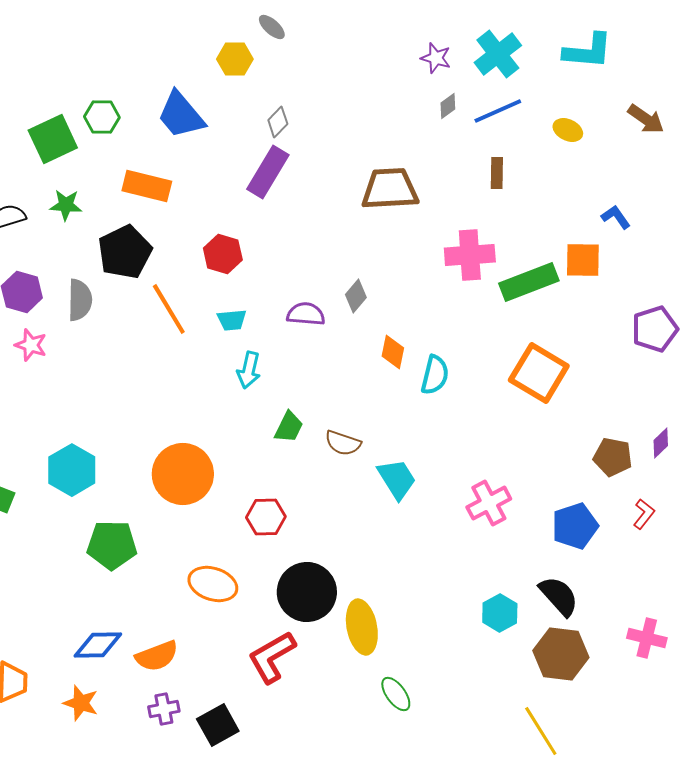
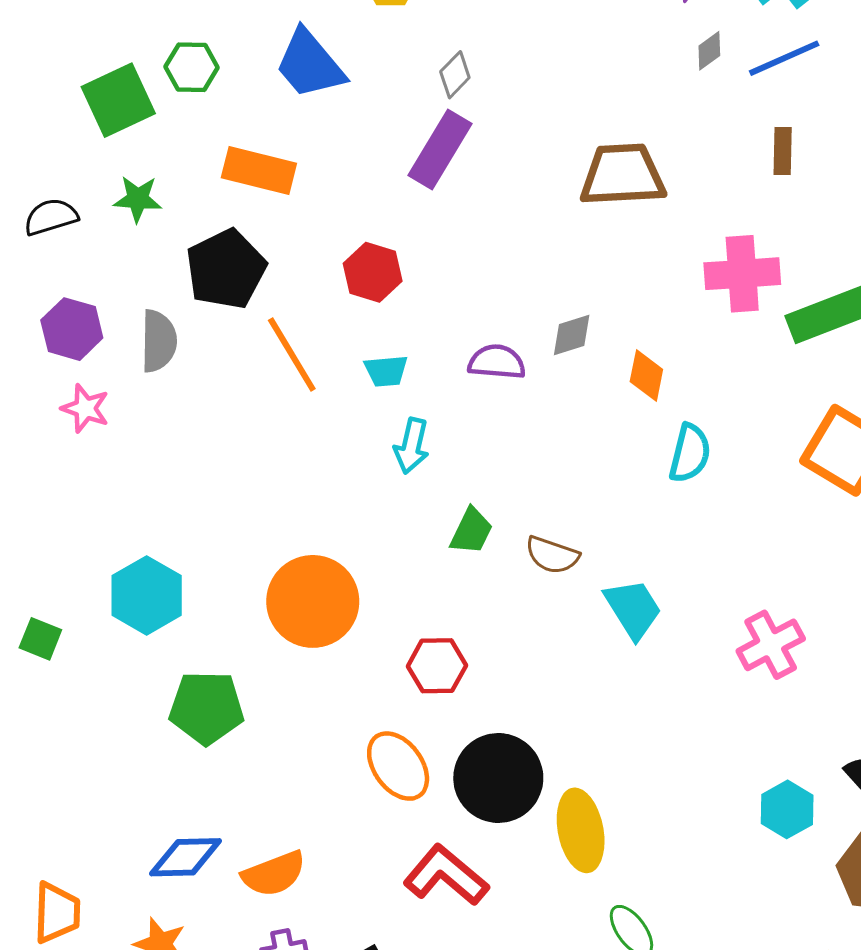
gray diamond: (356, 296) -> (572, 335), turned 32
orange diamond: (393, 352) -> (646, 375), moved
orange ellipse: (213, 584) -> (398, 766), moved, turned 36
red L-shape: (272, 657) -> (446, 875), turned 70

